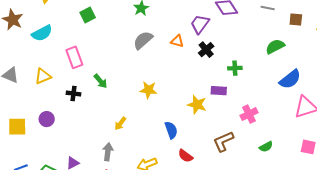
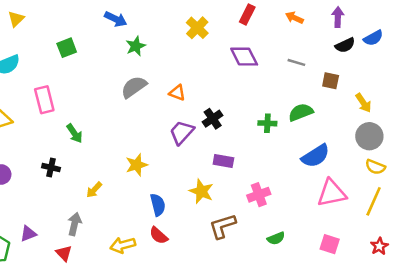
purple trapezoid: (200, 24) -> (182, 132), moved
black cross: (206, 50) -> (213, 119), moved
green cross: (235, 68) -> (267, 123), moved
yellow star: (148, 90) -> (137, 165), moved, turned -30
black cross: (73, 94) -> (51, 168), moved
yellow star: (197, 105) -> (201, 191), moved
red semicircle: (185, 156) -> (159, 235), moved

